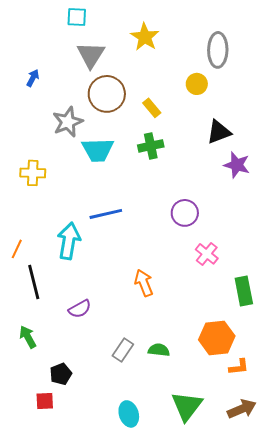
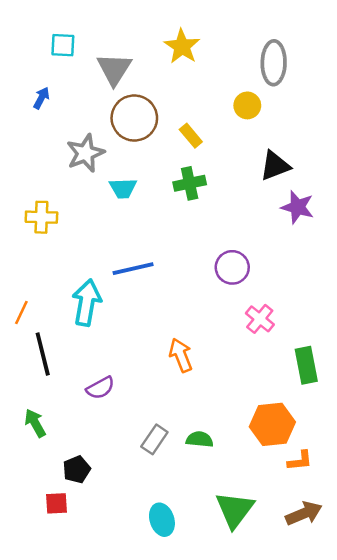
cyan square: (77, 17) -> (63, 45), moved
cyan trapezoid: (98, 150) -> (123, 188), size x0.7

